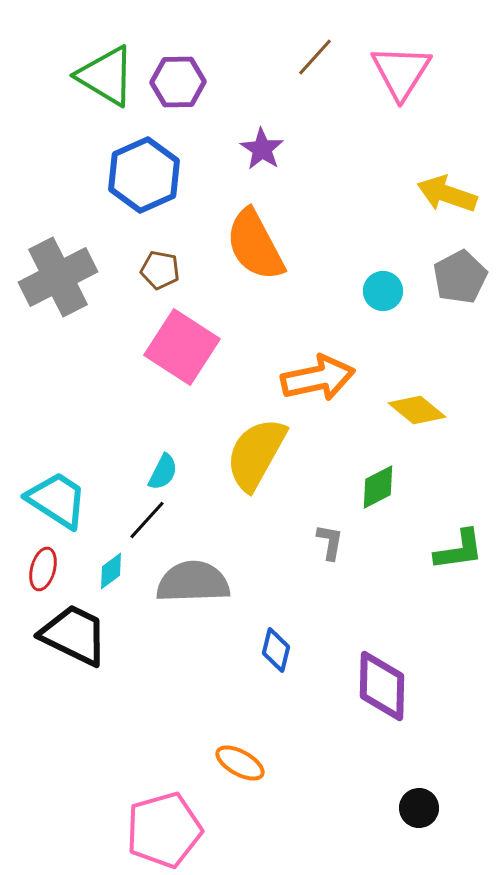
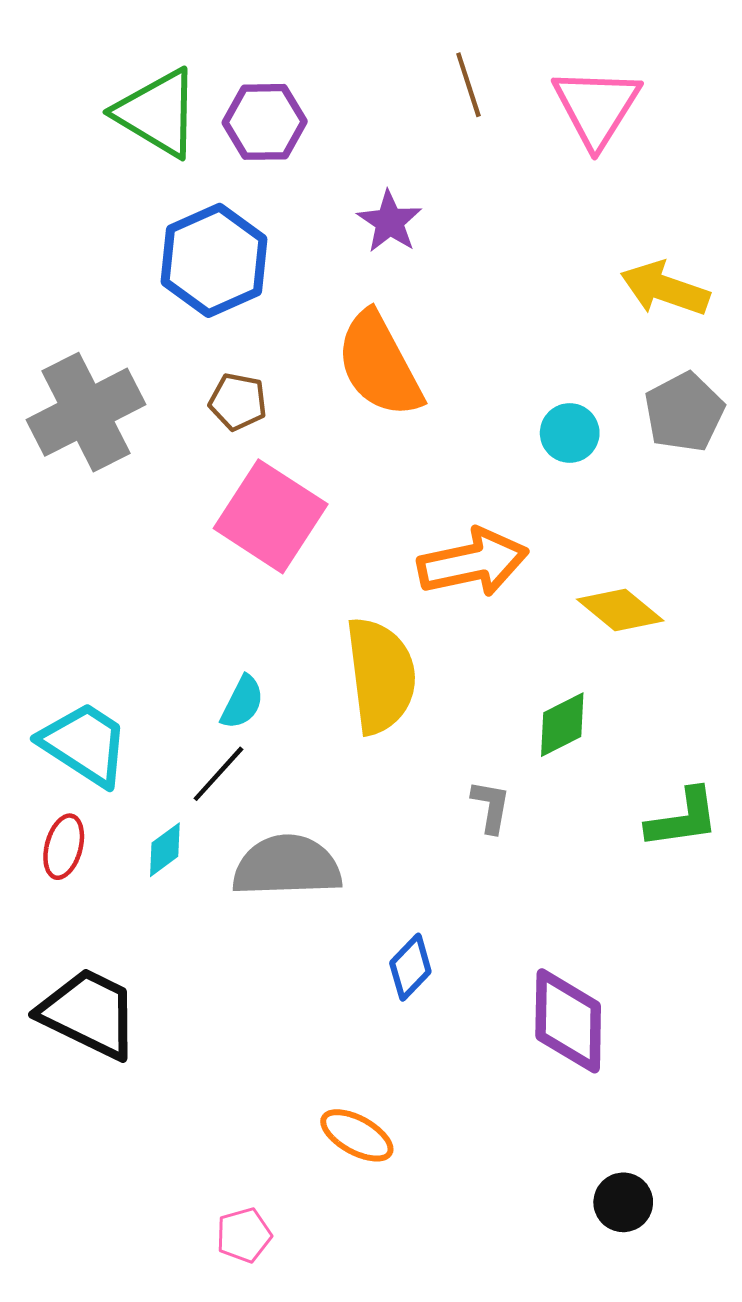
brown line: (315, 57) -> (468, 85), turned -60
yellow semicircle: (256, 454) -> (381, 676), turned 144
black trapezoid: (74, 635) -> (89, 1013), moved
blue diamond: (276, 650) -> (410, 967), turned 30
pink pentagon: (164, 830) -> (244, 1235), size x0.5

